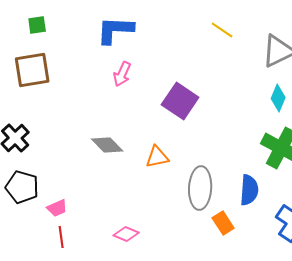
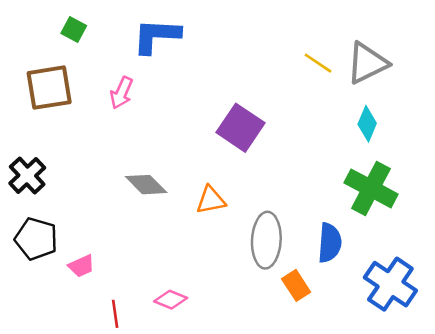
green square: (37, 25) -> (74, 29), moved, turned 36
yellow line: (222, 30) -> (318, 63), moved
pink arrow: (122, 74) -> (122, 93), moved
red line: (61, 237) -> (115, 314), moved

